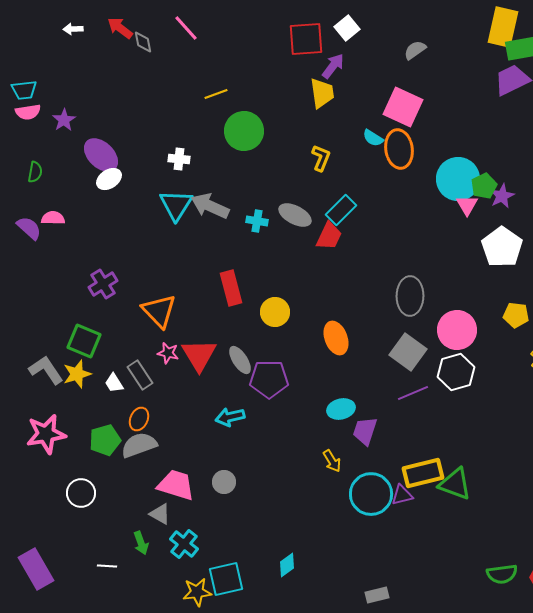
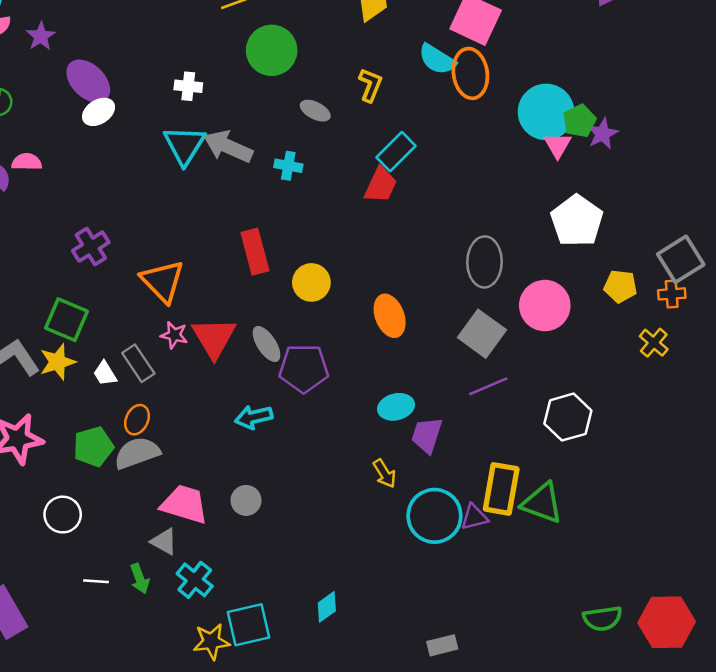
cyan semicircle: (373, 138) -> (437, 59), size x1.4
gray ellipse: (295, 215) -> (315, 111), moved, size x0.7
white pentagon: (502, 247) -> (577, 221), moved
white hexagon: (456, 372) -> (568, 417), moved
yellow rectangle: (423, 473) -> (501, 489), turned -66
white line: (107, 566) -> (96, 581), moved

